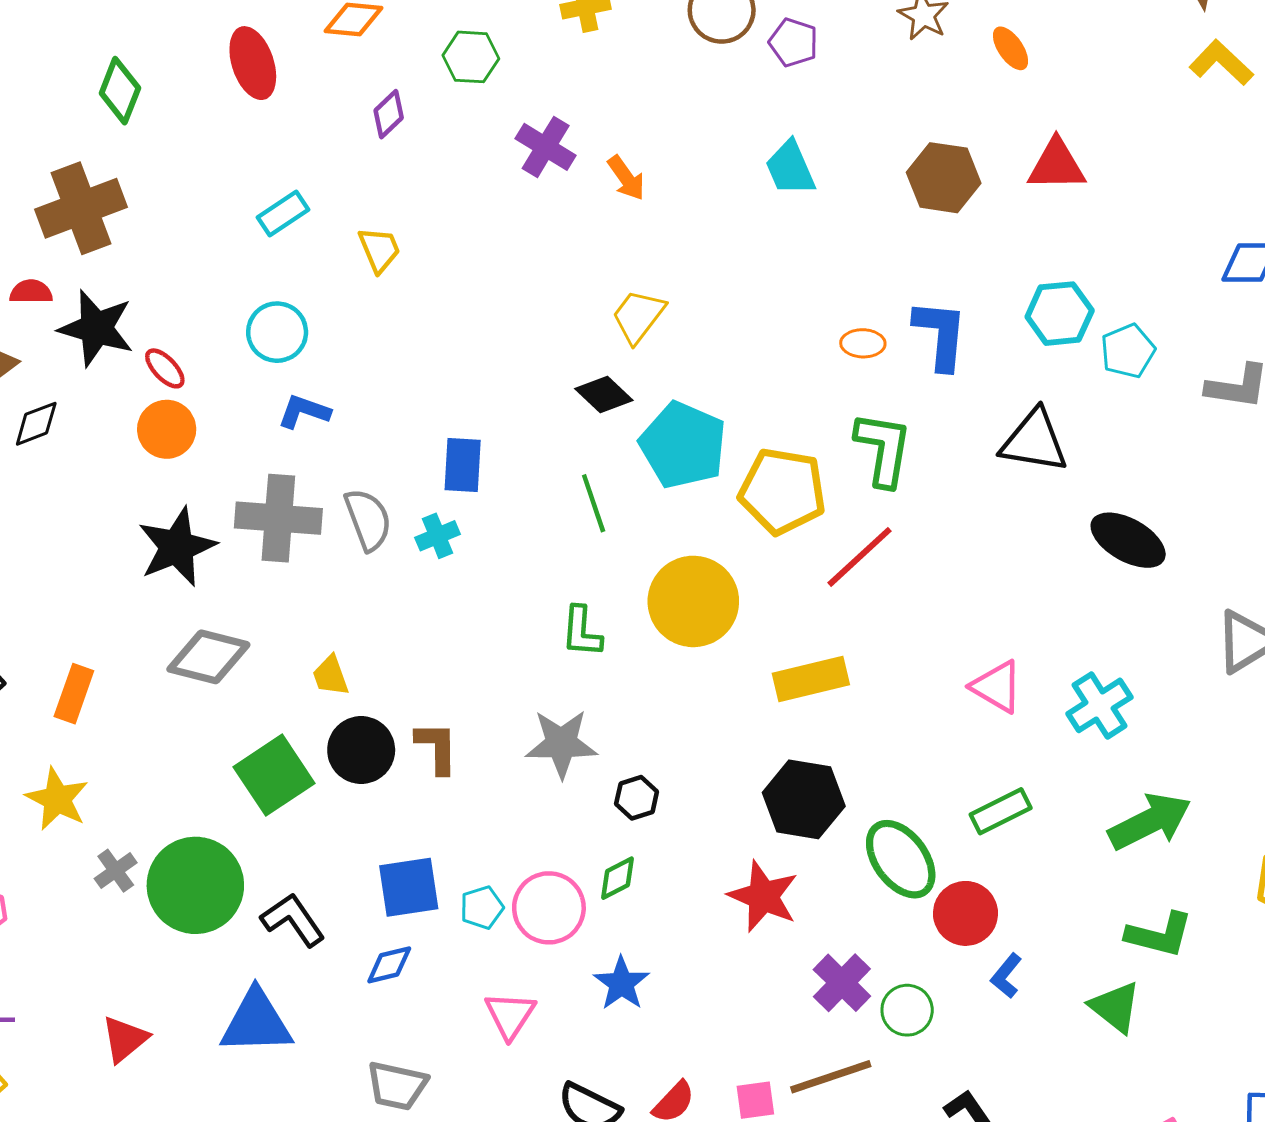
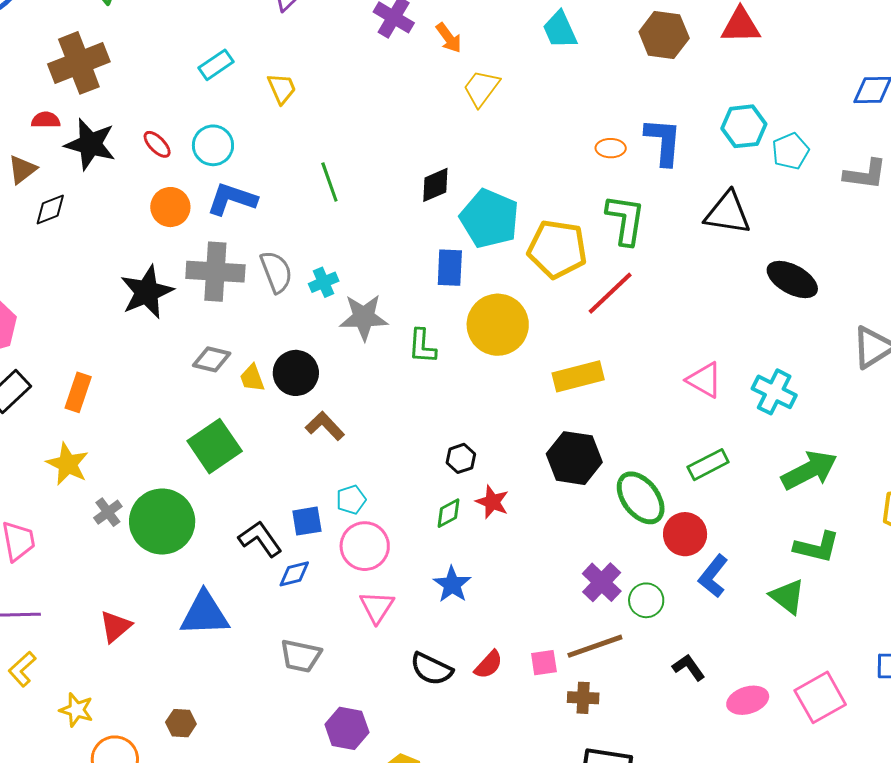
yellow trapezoid: (638, 316) -> (481, 88), moved
red ellipse: (165, 368) -> (157, 144), moved
black diamond: (604, 394) -> (435, 185), turned -66
blue L-shape: (304, 411) -> (232, 199), size x1.4
orange circle: (167, 429) -> (170, 207), moved
blue rectangle: (463, 465) -> (450, 268), moved
green line: (594, 503) -> (329, 182), moved
gray diamond: (208, 657) -> (212, 359), moved, size x0.7
cyan cross: (1099, 705) -> (774, 392), turned -30
gray star: (561, 744) -> (364, 317), moved
brown L-shape: (437, 748) -> (325, 426), turned -42
black circle: (361, 750) -> (296, 373), moved
blue square: (409, 887) -> (307, 521), size x0.7
red star: (763, 896) -> (492, 502), moved, size x0.7
cyan pentagon: (482, 908) -> (351, 500), moved
pink circle: (549, 908) -> (365, 546), moved
black L-shape: (293, 920) -> (260, 539), moved
blue L-shape: (1006, 976) -> (713, 576), size x1.4

